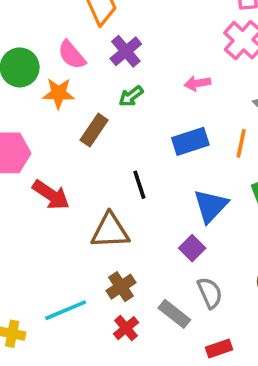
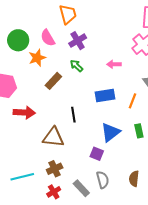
orange star: (58, 93) -> (37, 58), turned -30
green arrow: (131, 96) -> (76, 66), turned 72
red arrow: (51, 195) -> (24, 113), turned -40
purple square: (192, 248) -> (97, 154), turned -32

